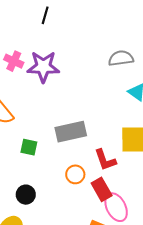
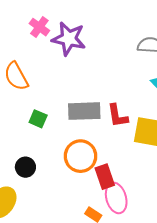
red L-shape: (105, 160) -> (118, 116), moved
orange circle: (75, 174) -> (81, 156), size x1.6

